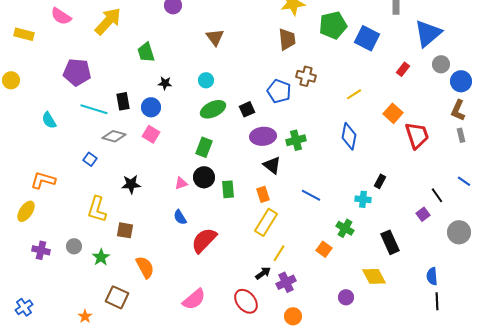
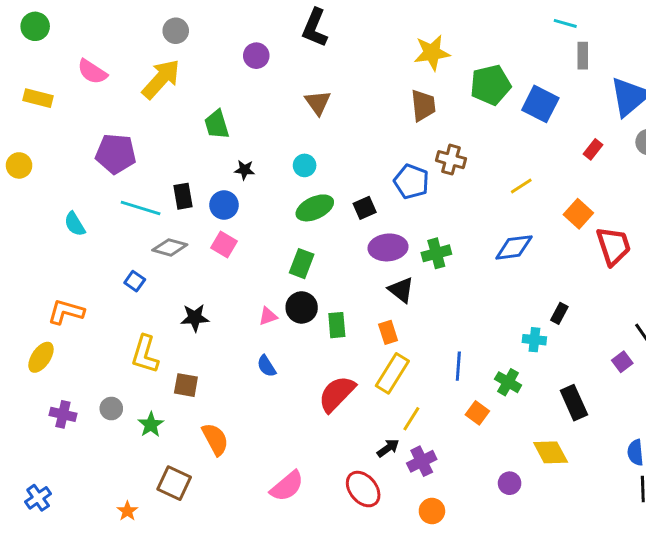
blue diamond: (349, 136) -> (514, 247), turned 72
blue line: (311, 195) -> (458, 366), moved, turned 66
red semicircle: (204, 240) -> (337, 394), moved

